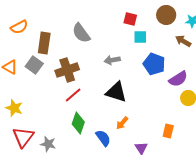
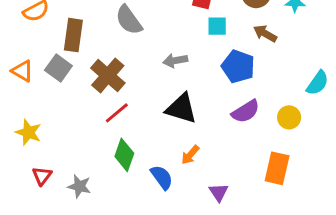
brown arrow: (183, 41) -> (265, 34), moved
brown cross: (67, 70) -> (108, 75), turned -30
purple semicircle: (178, 79) -> (246, 111), moved
orange rectangle: (168, 131) -> (277, 168), moved, size x1.5
red triangle: (23, 137) -> (42, 176), size x0.6

